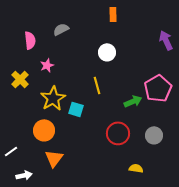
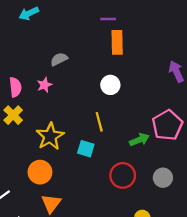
orange rectangle: (113, 14) -> (117, 42), size x1.5
pink semicircle: (30, 40) -> (15, 87), moved
pink star: (47, 65) -> (44, 85), moved
cyan square: (76, 109) -> (86, 149), moved

